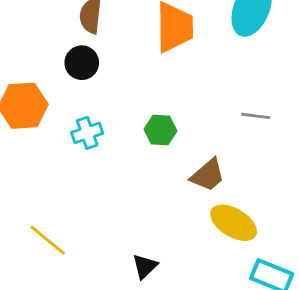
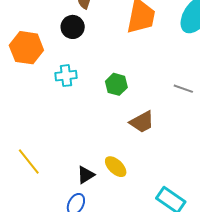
yellow ellipse: (234, 223) -> (116, 167), moved, size x0.7
yellow line: (48, 240) -> (29, 161), moved

